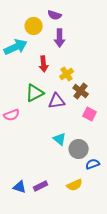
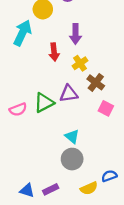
purple arrow: (60, 38) -> (75, 34), moved
cyan arrow: (16, 47) -> (23, 33), turned -40
green triangle: (35, 93) -> (44, 103), moved
gray circle: (79, 149) -> (72, 159), moved
blue semicircle: (93, 164) -> (109, 176), moved

